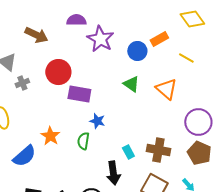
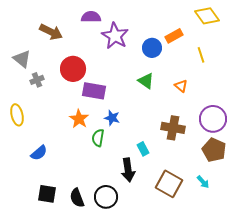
yellow line: (186, 58) -> (201, 55), turned 42
orange triangle: (166, 89) -> (181, 86), size x0.6
orange star: (50, 136) -> (79, 119), moved
brown cross: (158, 150) -> (173, 128), moved
blue semicircle: (24, 156) -> (39, 153), size x0.7

